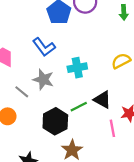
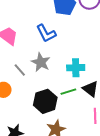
cyan cross: (77, 68) -> (76, 68), moved

